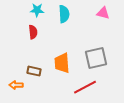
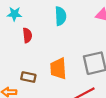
cyan star: (37, 10) -> (14, 14), moved

